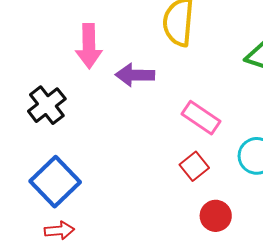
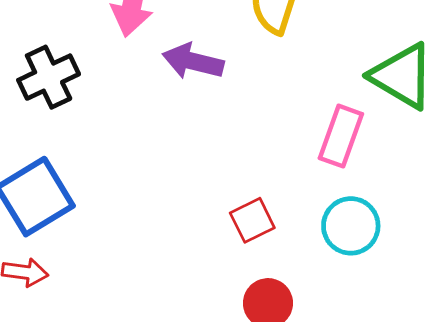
pink rectangle: (201, 118) -> (341, 136), moved, turned 63

